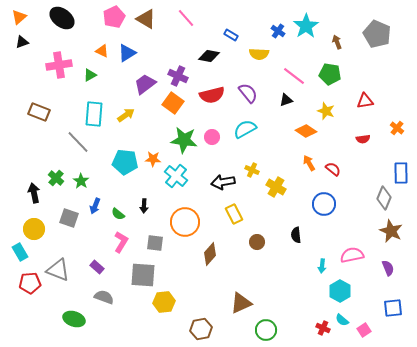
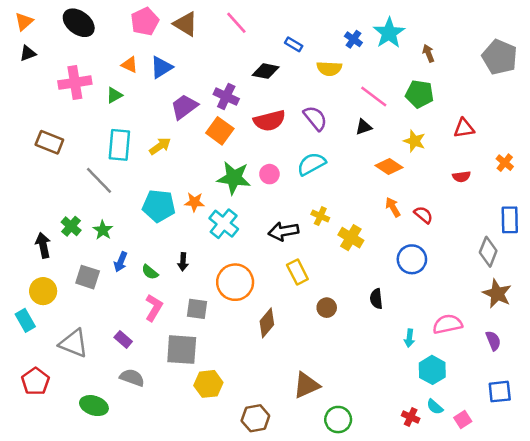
gray pentagon: (377, 34) -> (500, 57), moved
red pentagon: (30, 283) -> (35, 381), moved, turned -30

